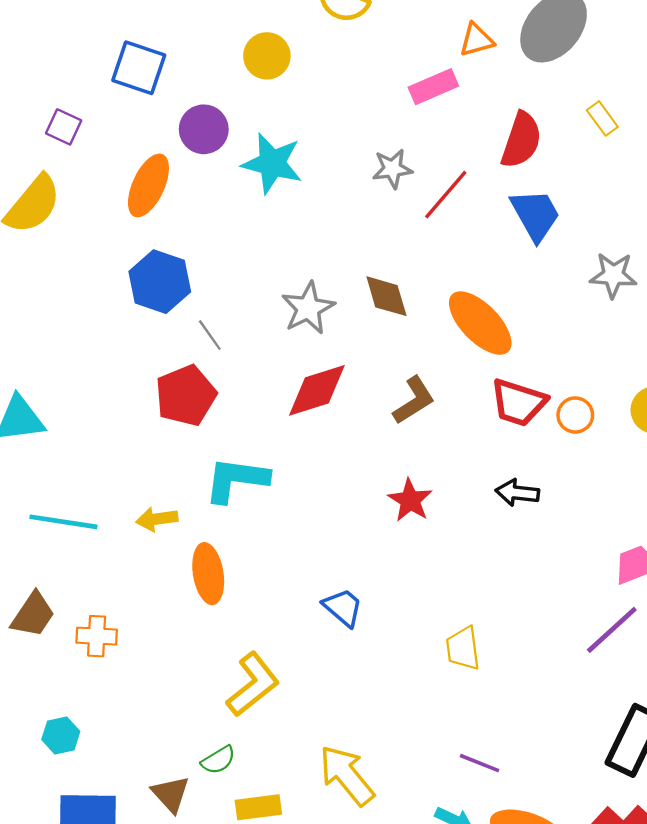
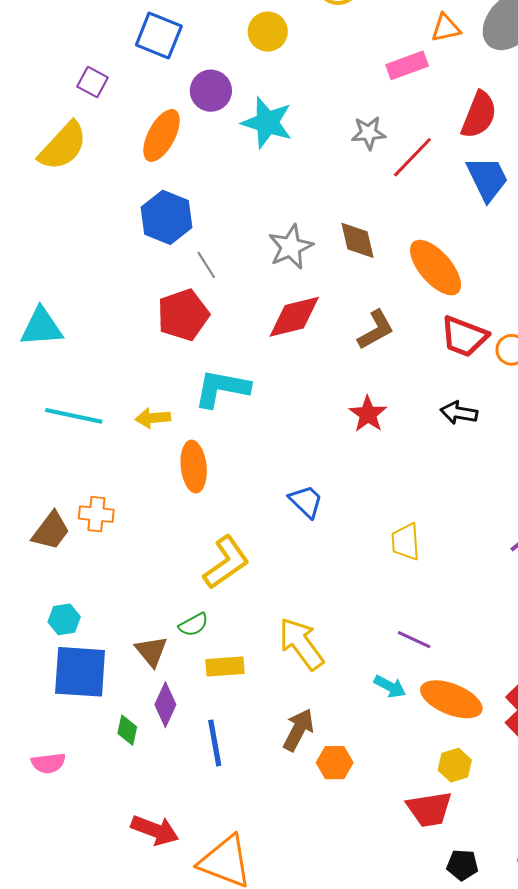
brown trapezoid: (33, 615) -> (51, 531), moved
cyan hexagon: (61, 735) -> (64, 619), moved

